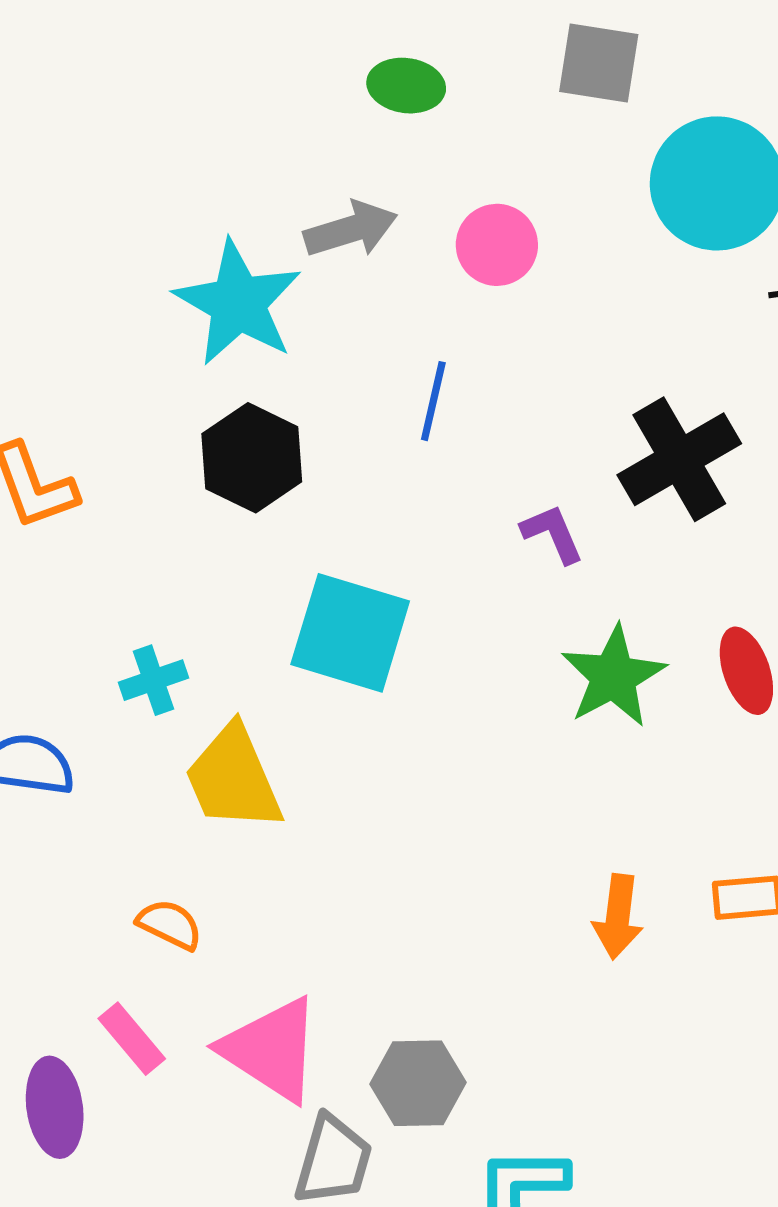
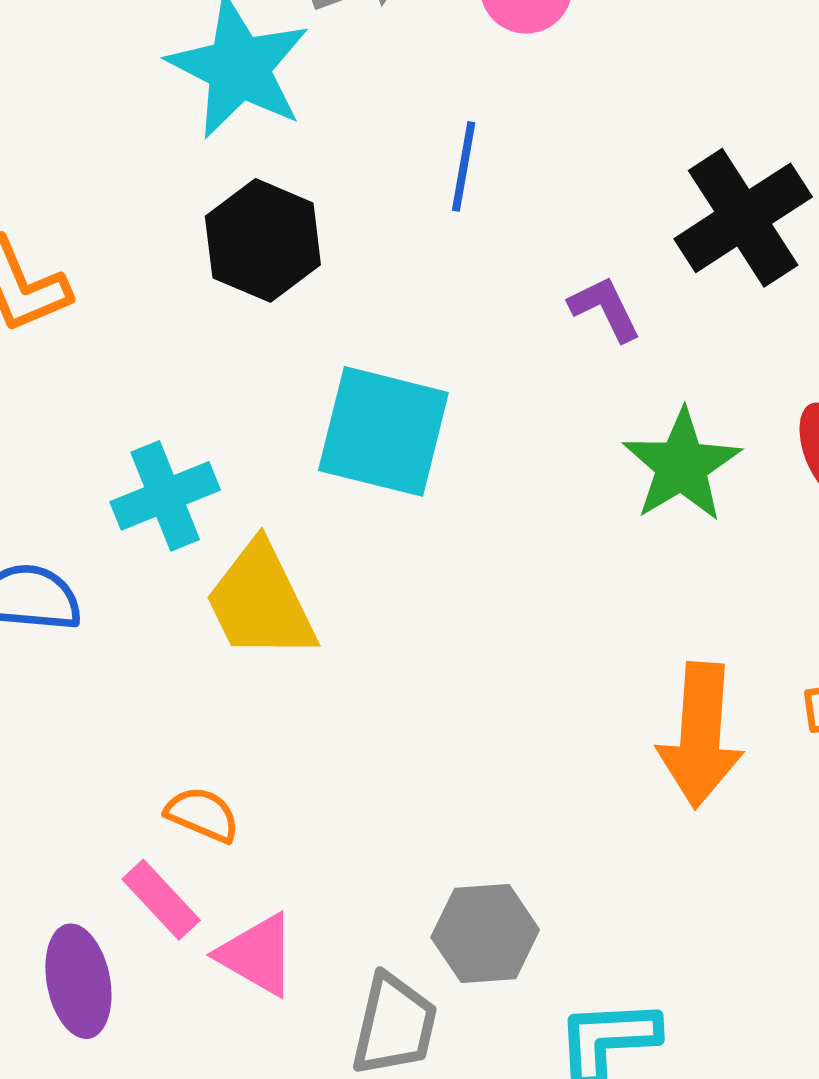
cyan cross: (153, 680) -> (165, 496), size x1.4
orange arrow: (618, 917) -> (700, 735), size x1.5
orange semicircle: (170, 924) -> (202, 814), moved
pink triangle: (271, 1050) -> (257, 955), moved, size x0.7

